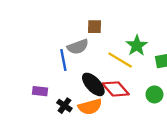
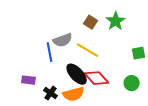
brown square: (94, 27) -> (91, 22), moved, turned 32
green star: (137, 46) -> (116, 21), moved
yellow line: (120, 60) -> (88, 50), moved

